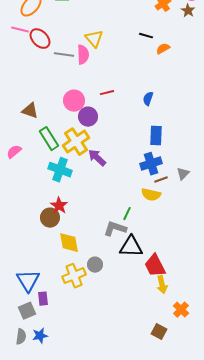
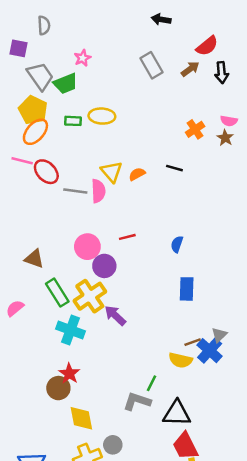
orange semicircle: (163, 49) -> (137, 174), moved
blue cross: (151, 164) -> (210, 351), moved, turned -30
black triangle: (131, 247) -> (177, 413), moved

